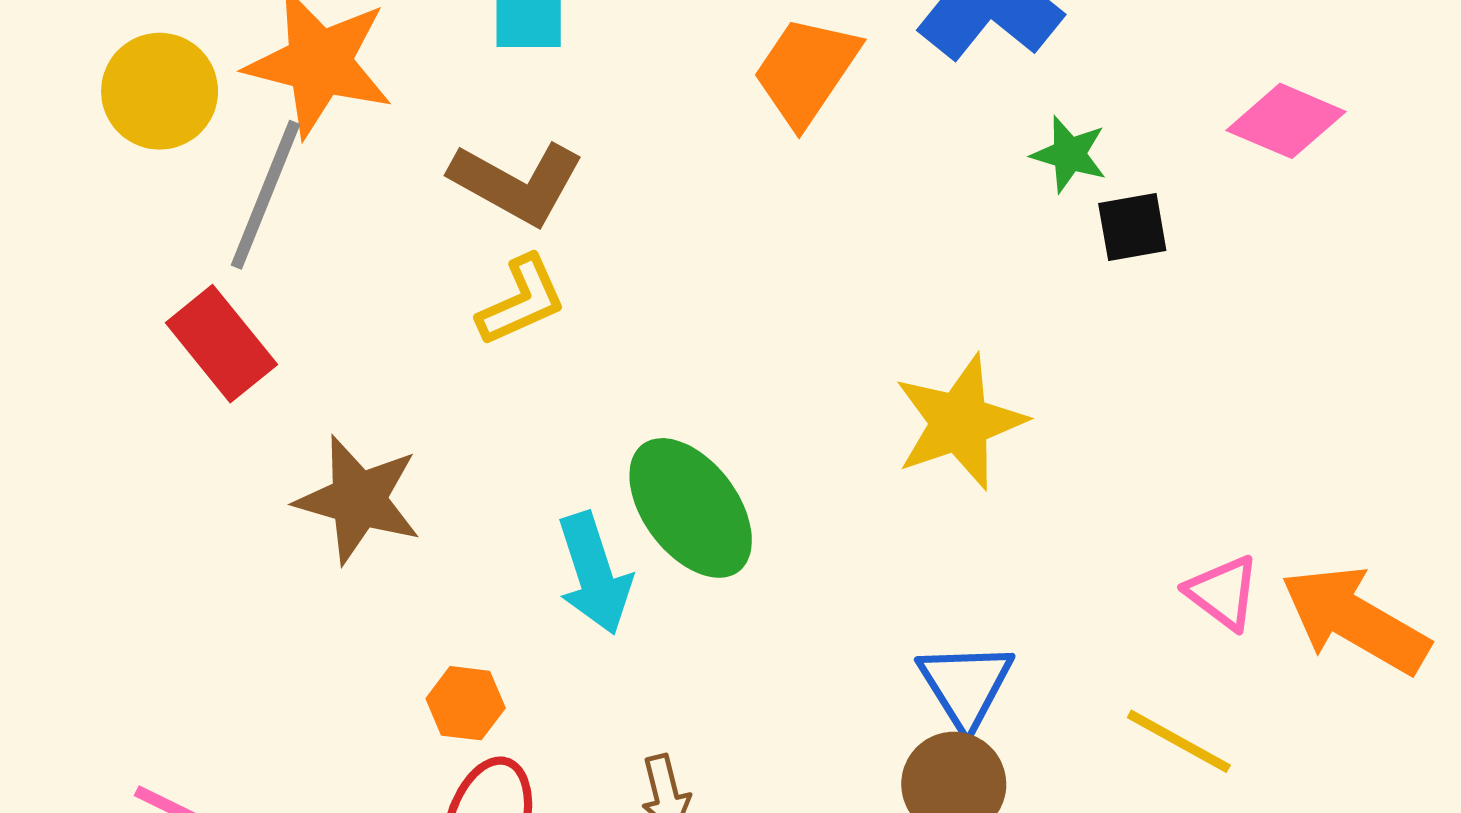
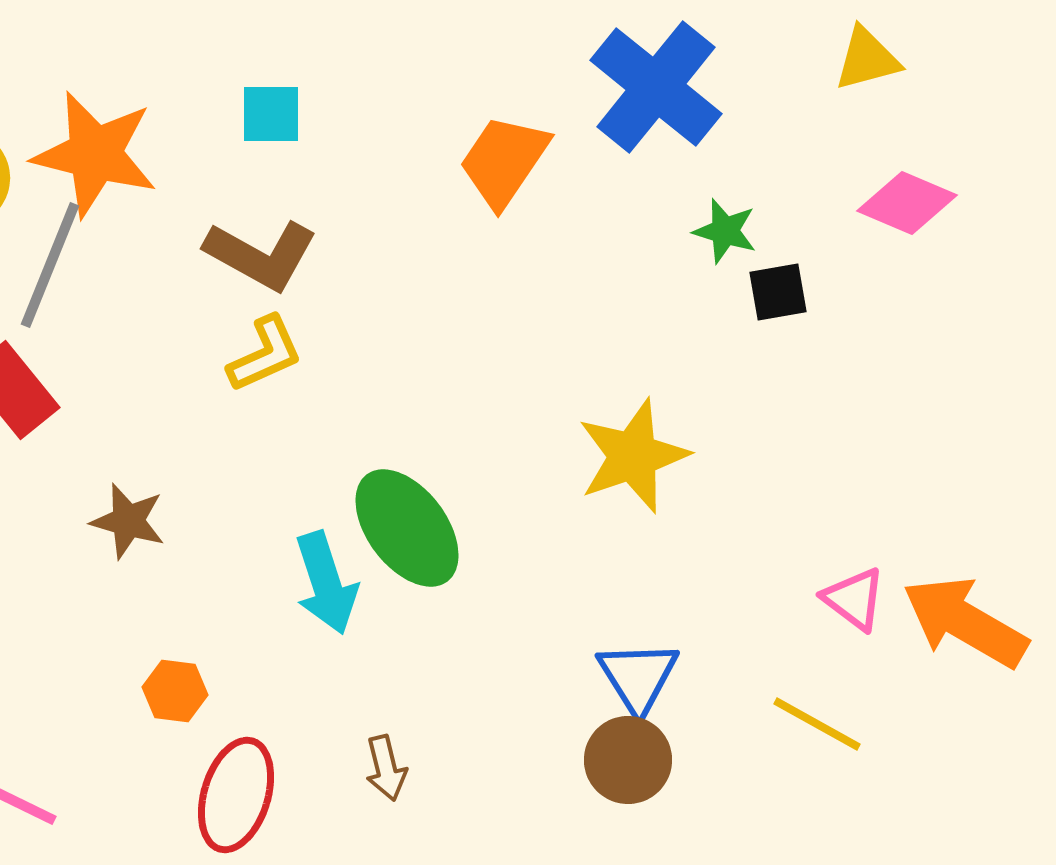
brown star: (358, 500) -> (128, 521), size x0.7
orange hexagon: (466, 703) -> (175, 691), moved

